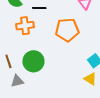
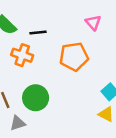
orange cross: (25, 26) -> (22, 55), turned 30

